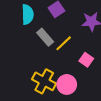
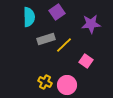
gray rectangle: (45, 37) -> (46, 39), turned -66
yellow cross: (44, 81) -> (45, 82), size x0.6

